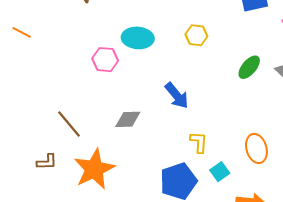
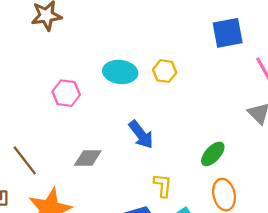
cyan ellipse: (138, 38) -> (120, 72), moved
green ellipse: (249, 67) -> (213, 154), moved

